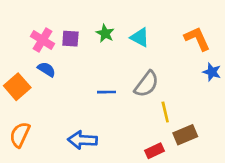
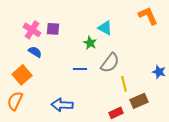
green star: (105, 33) -> (90, 43), moved
orange L-shape: (197, 39) -> (148, 16), moved
blue star: (212, 72) -> (159, 72), moved
orange square: (17, 87) -> (22, 75), moved

